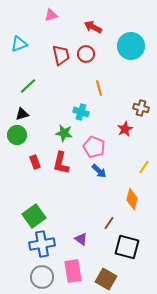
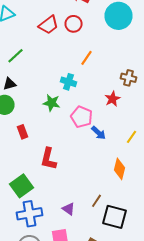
red trapezoid: (61, 55) -> (48, 25), turned 65
orange line: (99, 88) -> (86, 58), turned 49
red L-shape: (61, 163) -> (48, 159), moved
blue arrow: (99, 171) -> (98, 133), moved
brown line: (109, 223) -> (96, 201), moved

